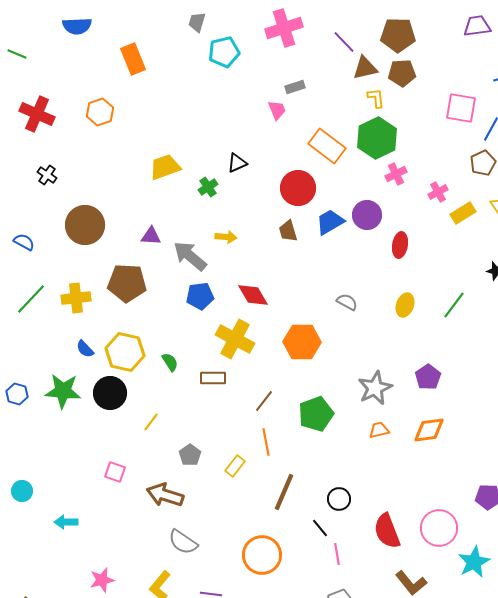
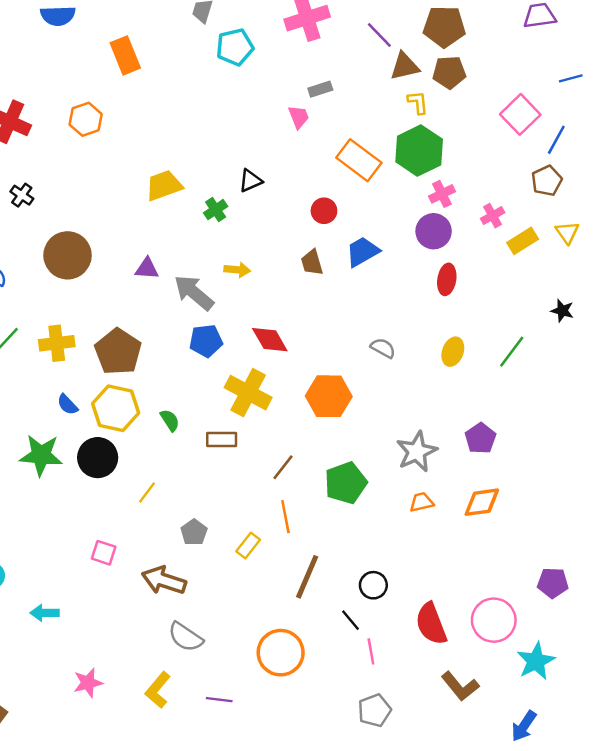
pink square: (461, 108) -> (520, 114), turned 36
red circle: (298, 188) -> (324, 211), size x0.6
purple circle: (367, 215) -> (434, 231), moved
brown pentagon: (127, 283) -> (118, 352), moved, turned 30

